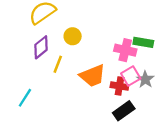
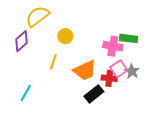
purple diamond: (41, 47) -> (21, 41), moved
black rectangle: (124, 111) -> (94, 94), moved

